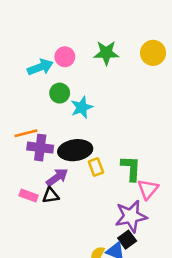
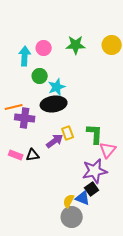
cyan arrow: (40, 67) -> (25, 56), turned -66
black ellipse: (75, 150) -> (54, 104), moved
purple arrow: (57, 177) -> (55, 141), moved

